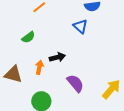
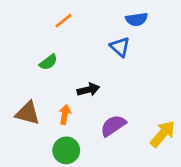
orange arrow: (39, 67) -> (65, 115), moved
purple semicircle: (75, 83) -> (113, 126), turned -84

